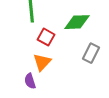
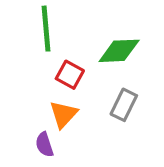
gray rectangle: (91, 53) -> (124, 105), moved

